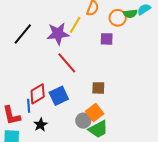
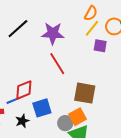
yellow line: (75, 25) -> (92, 28), moved
brown square: (98, 88) -> (85, 93), size x1.6
blue square: (59, 96) -> (42, 108), moved
blue line: (29, 106) -> (13, 100), turned 64

